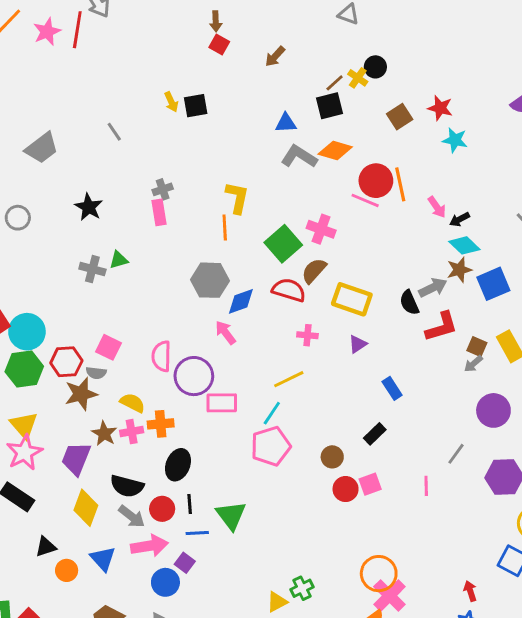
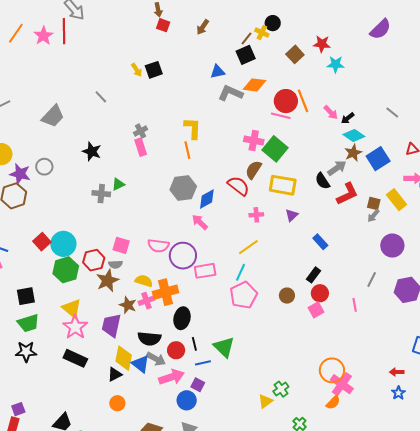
green square: (283, 244) -> (275, 149), moved
red semicircle: (289, 290) -> (238, 186), turned 30
pink semicircle: (161, 356) -> (158, 246), turned -75
orange cross: (161, 424) -> (165, 292), size x1.4
red circle: (346, 489) -> (320, 293), moved
black triangle: (46, 547) -> (115, 374), moved
blue triangle: (103, 559) -> (141, 364), moved
red arrow: (470, 591) -> (397, 372), turned -64

